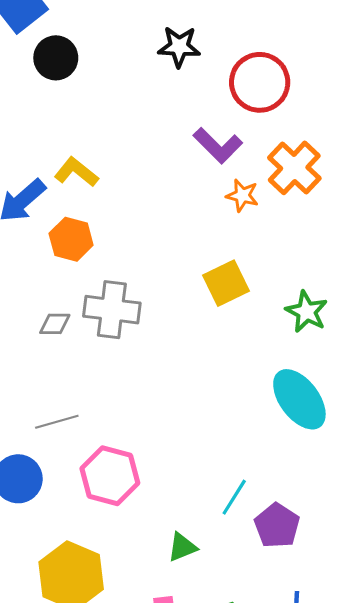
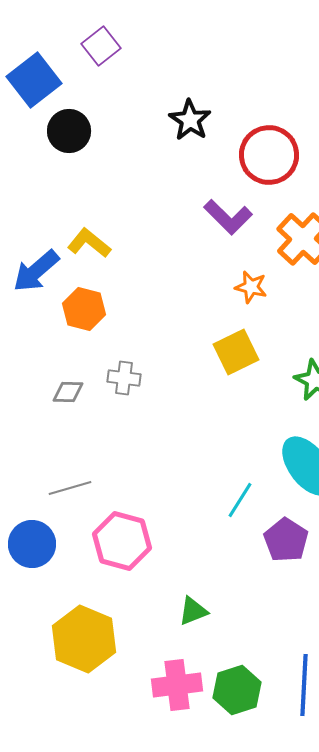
black star: (179, 47) -> (190, 120), turned 30
orange star: (242, 195) -> (251, 287), moved
gray cross: (112, 310) -> (124, 378), size x0.6
cyan line: (234, 497) -> (240, 500), moved
purple pentagon: (277, 526) -> (286, 540), moved

